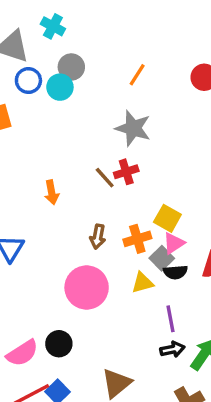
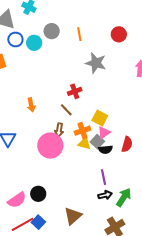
gray circle: (71, 67) -> (52, 31), moved
orange line: (137, 75) -> (79, 34), turned -40
gray star: (133, 128) -> (96, 63), moved
brown line: (105, 178) -> (66, 110), moved
yellow triangle: (142, 283) -> (84, 144), moved, turned 32
pink circle: (87, 288) -> (50, 146), moved

